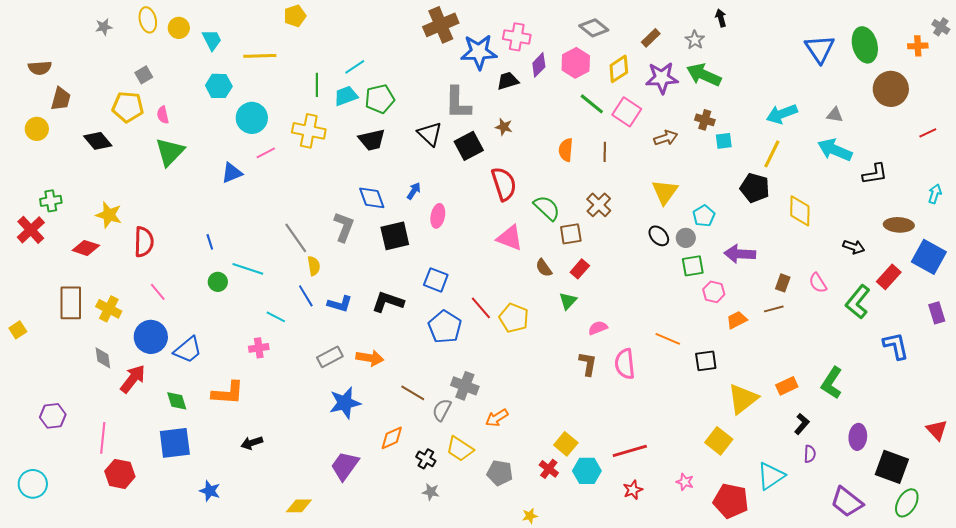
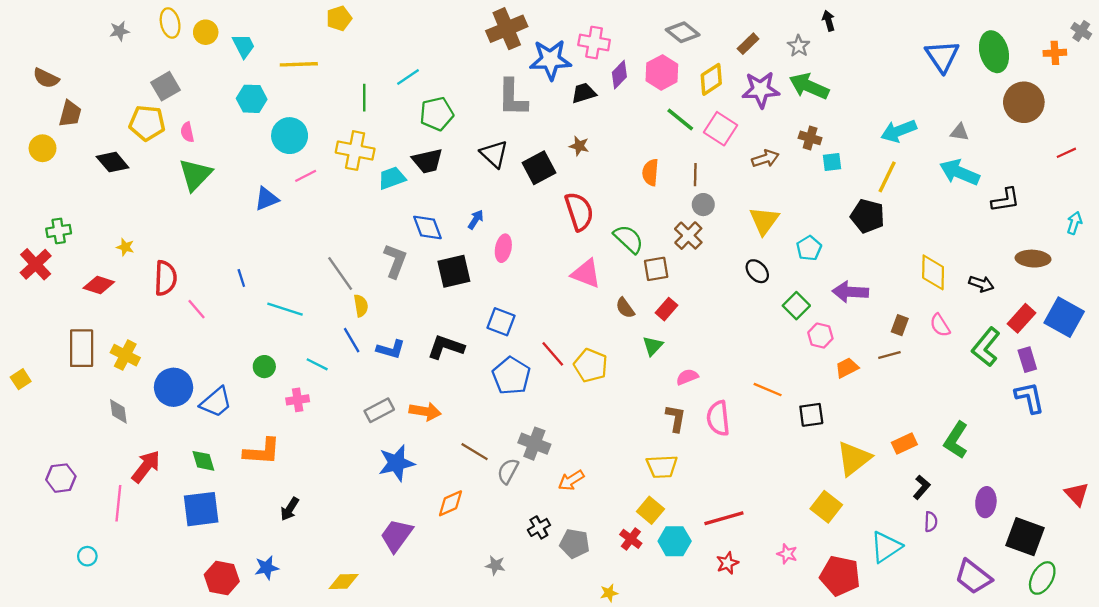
brown semicircle: (40, 68) -> (46, 78), turned 30
gray square: (144, 75) -> (165, 86), size x1.4
cyan trapezoid: (346, 96) -> (392, 178), moved
gray L-shape: (458, 103) -> (512, 98), moved
yellow diamond: (800, 211) -> (933, 272), moved
yellow star: (109, 215) -> (125, 247), size x0.6
gray circle: (686, 238) -> (703, 205), moved
blue square: (929, 257) -> (1064, 317), moved
green square: (693, 266) -> (796, 306), turned -35
green circle: (218, 282) -> (264, 367), moved
pink line: (158, 292) -> (196, 309), moved
purple rectangle: (937, 313) -> (1027, 360), moved
red arrow: (133, 379) -> (146, 467), moved
black arrow: (252, 443) -> (290, 509), turned -40
yellow trapezoid: (460, 449) -> (662, 467), moved, turned -36
black cross: (426, 459) -> (539, 527), moved, turned 30
red hexagon: (120, 474) -> (222, 578), moved
cyan circle: (33, 484) -> (87, 556), moved, size x0.6
blue star: (210, 491) -> (267, 568), moved, turned -30

